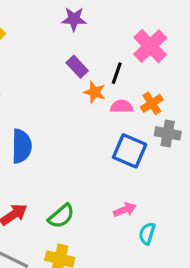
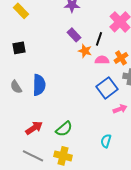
blue square: (130, 151) -> (107, 88), turned 30
pink arrow: (125, 210) -> (120, 109), moved
cyan semicircle: (147, 234) -> (106, 141), moved

